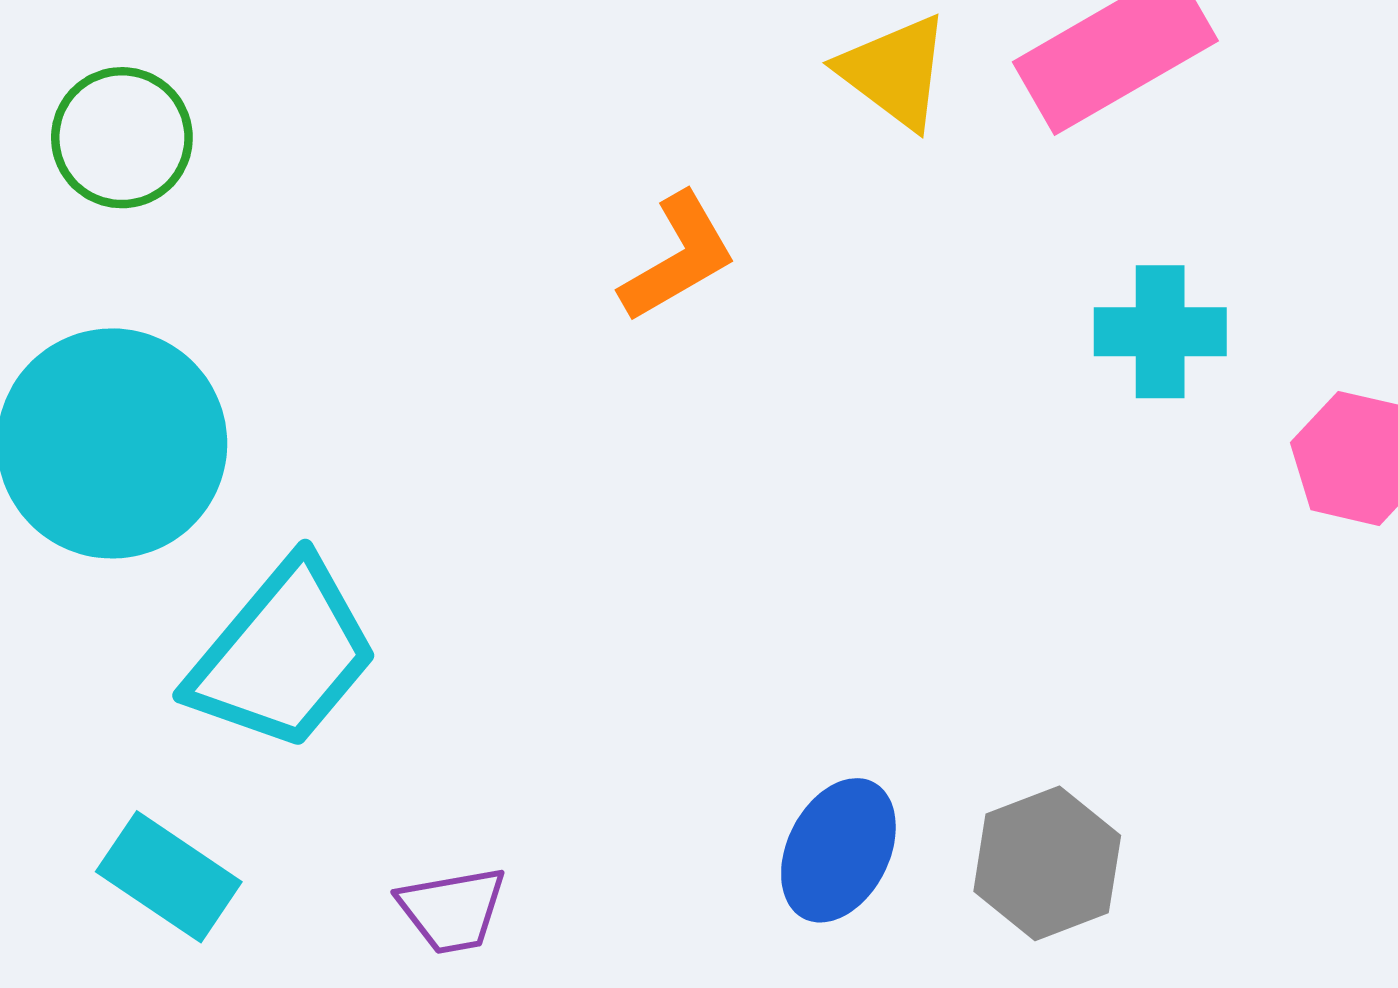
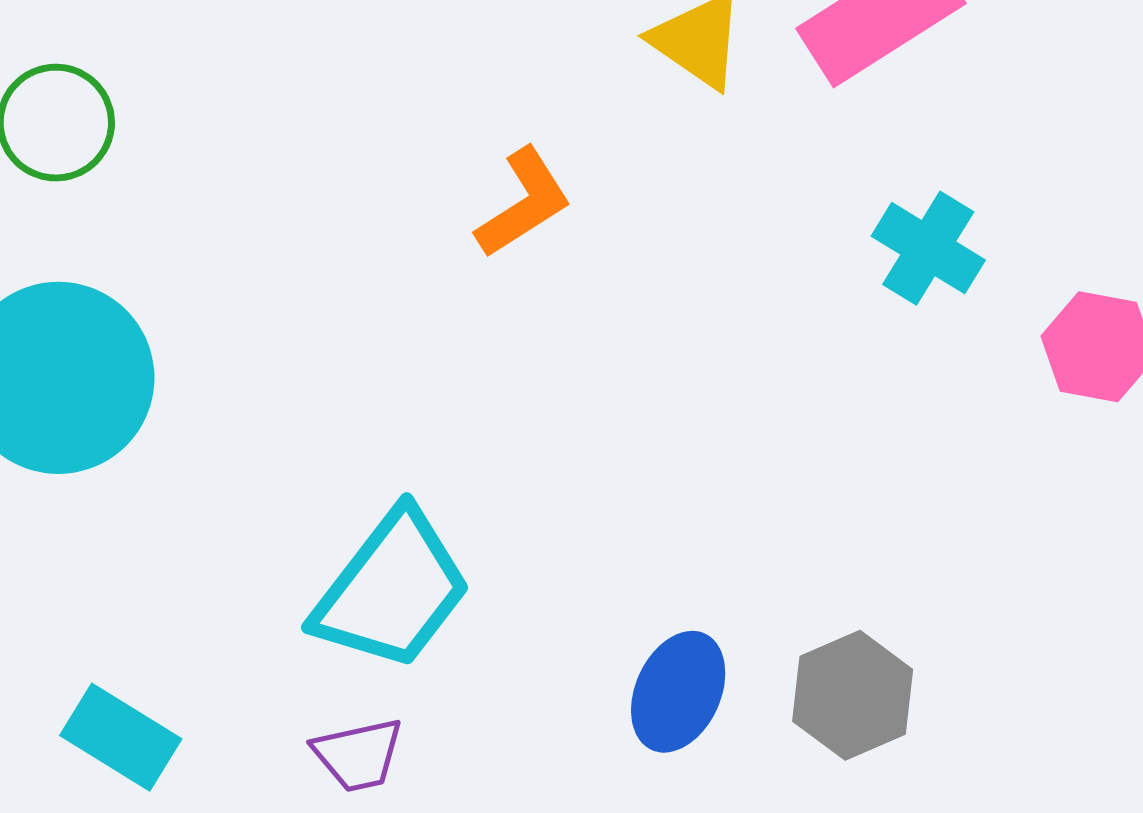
cyan cross: (1160, 332) -> (928, 248), turned 34
cyan trapezoid: (283, 655) -> (392, 590), moved

